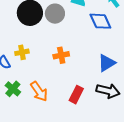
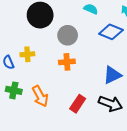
gray circle: (55, 14) -> (68, 35), moved
blue diamond: (100, 21) -> (111, 32), turned -50
green cross: (13, 89) -> (14, 90), turned -35

